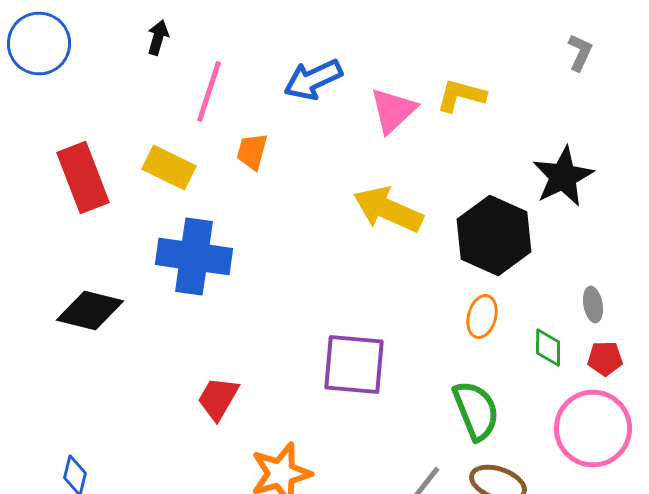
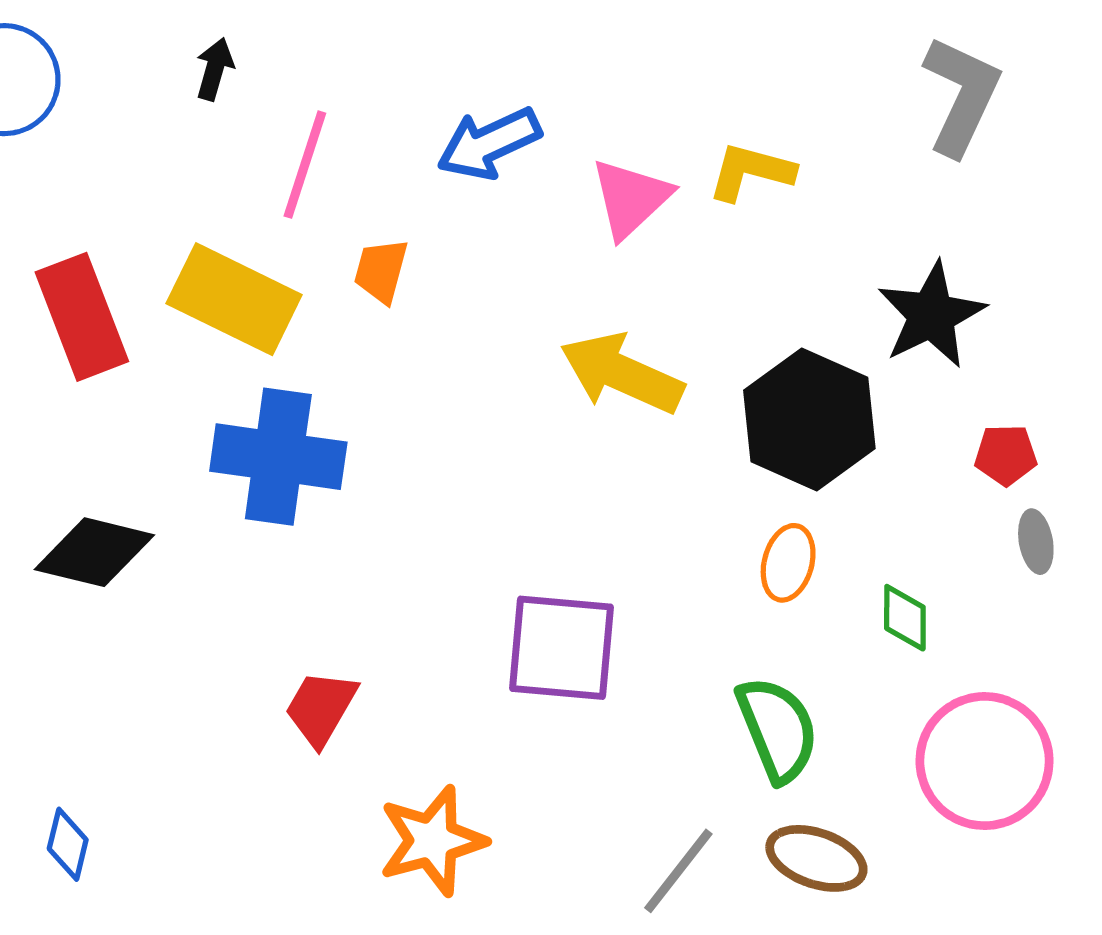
gray L-shape: (580, 52) -> (962, 96), size x1.8
yellow rectangle: (169, 168) -> (234, 299), size x1.4
gray ellipse: (593, 304) -> (1036, 542), moved
red pentagon: (605, 358) -> (1006, 455), moved

